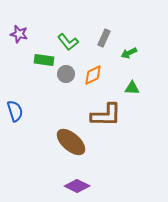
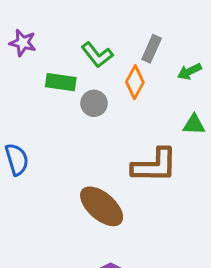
orange diamond: (93, 75) -> (135, 82), moved, turned -35

